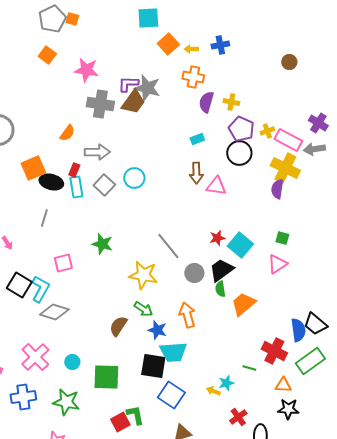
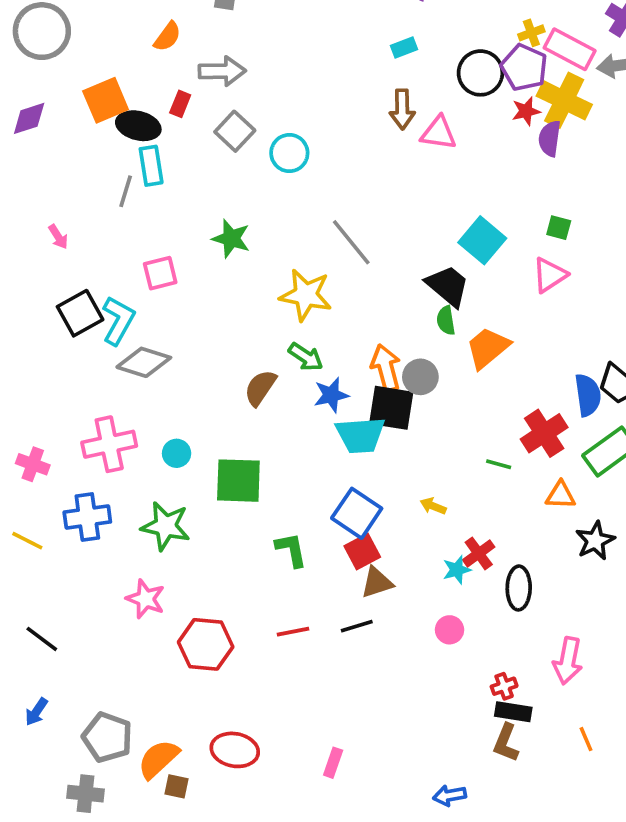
purple pentagon: (241, 129) -> (524, 67), moved
cyan circle: (134, 178) -> (289, 153), moved
cyan rectangle: (76, 187) -> (151, 166), moved
red star: (217, 238) -> (526, 111), moved
black trapezoid: (221, 270) -> (448, 286), turned 76
gray circle: (194, 273) -> (420, 377), moved
black square: (19, 285) -> (80, 313), turned 30
blue star: (157, 330) -> (331, 395), turned -30
red cross: (274, 351) -> (544, 433), turned 30
pink cross: (35, 357) -> (109, 444), turned 32
black square: (153, 366) -> (391, 408), moved
cyan star: (226, 383) -> (457, 570), moved
black star: (288, 409) -> (595, 541), moved, turned -30
red square: (120, 422) -> (362, 552), moved

